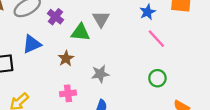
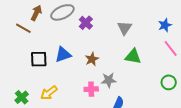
green triangle: (80, 32) -> (133, 56), moved
blue triangle: (32, 44) -> (63, 54), moved
gray star: (100, 74) -> (109, 80), moved

